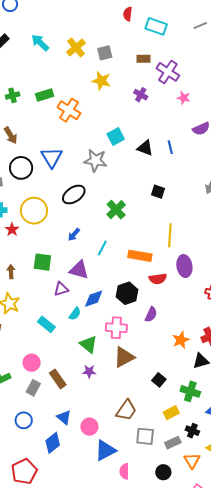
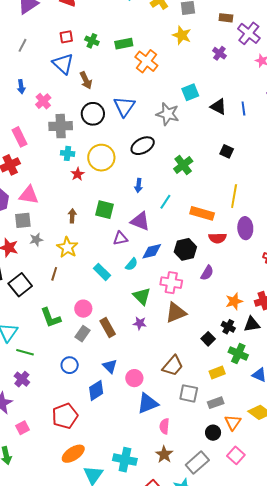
green cross: (13, 95) -> (92, 41), turned 32
blue arrow: (74, 235) -> (139, 186), turned -40
black cross: (192, 431) -> (228, 327), moved
black circle: (163, 472) -> (213, 433), moved

